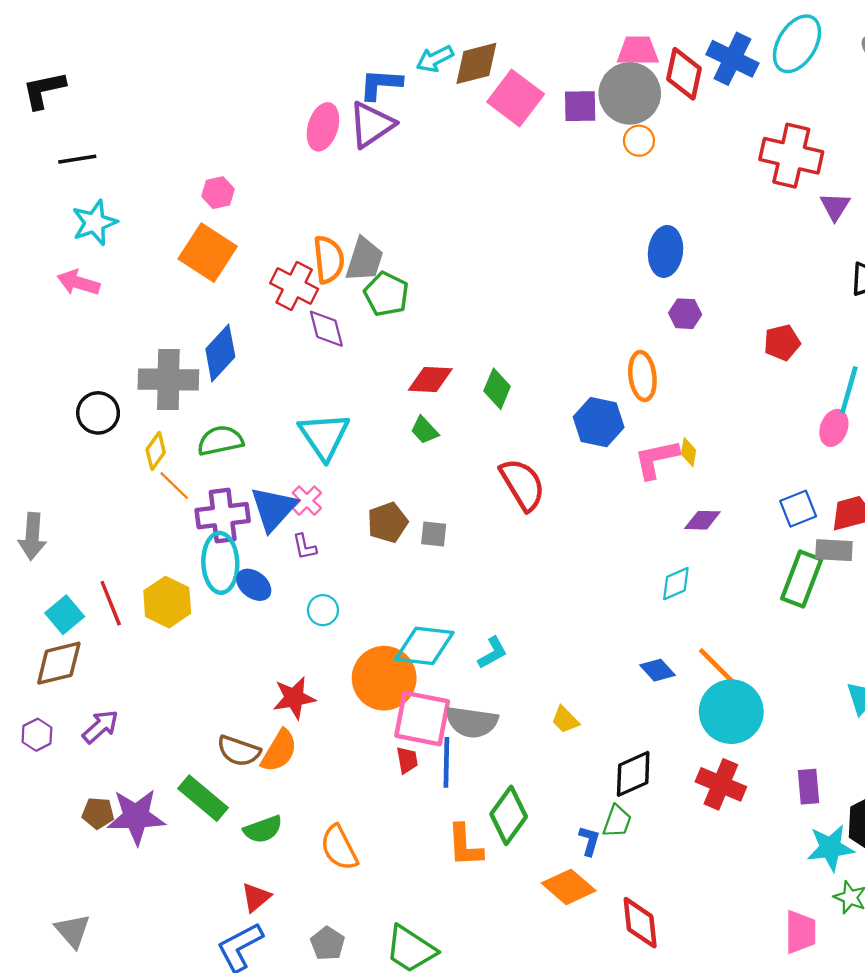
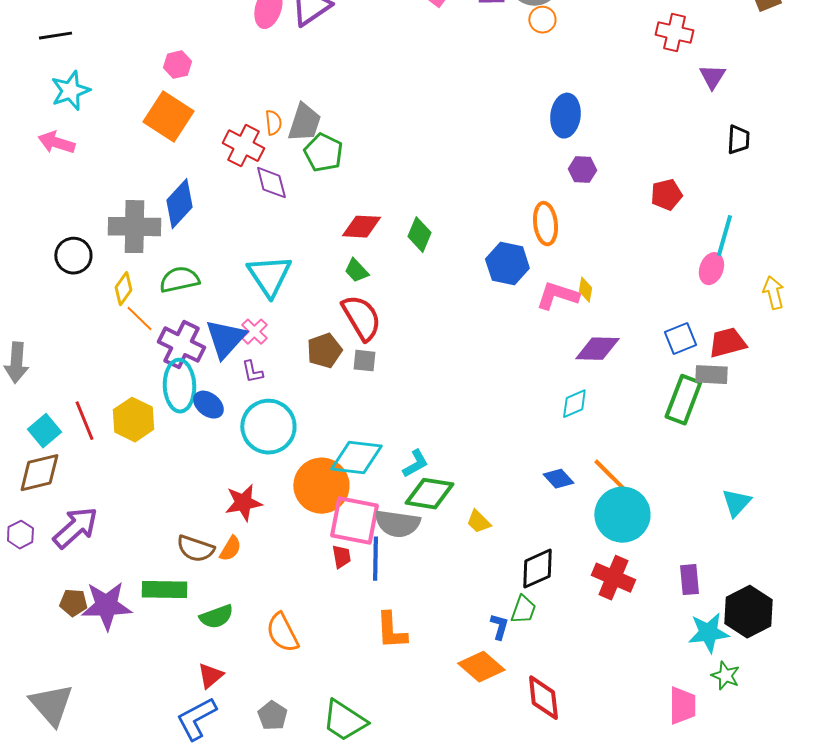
red cross: (791, 156) -> (674, 33), size x0.7
orange semicircle: (329, 260) -> (273, 123), size x0.6
pink L-shape: (656, 459) -> (557, 296), turned 30
red semicircle: (522, 484) -> (361, 318), moved
purple cross: (223, 516) -> (181, 345), turned 33
purple diamond: (702, 520) -> (597, 349), size x1.4
cyan circle: (323, 610) -> (268, 427), size x2.0
purple arrow: (100, 727) -> (75, 528), size x1.4
orange semicircle: (279, 751) -> (230, 549), size x0.7
green rectangle: (203, 798) -> (164, 590), turned -39
green diamond: (509, 815) -> (429, 494), moved, turned 63
gray triangle: (73, 931) -> (51, 705), size x1.4

